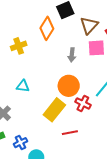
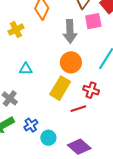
gray arrow: (72, 55) -> (70, 31), size x1.6
red cross: (83, 103) -> (91, 90), moved

